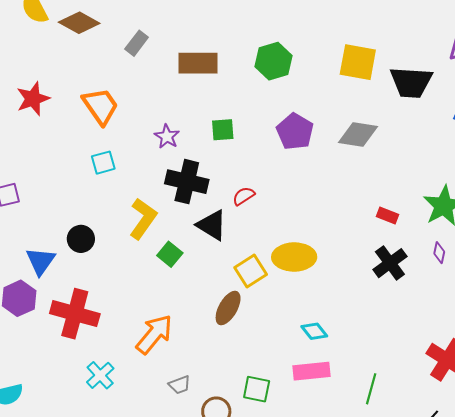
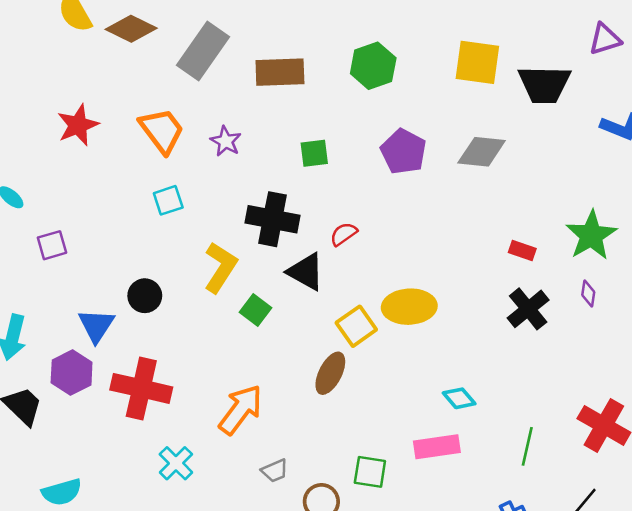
gray rectangle: (137, 43) -> (203, 51), size x1.8
purple star: (167, 136) -> (226, 141), moved
cyan diamond: (314, 331) -> (459, 398), moved
green line: (371, 389) -> (527, 446), moved

